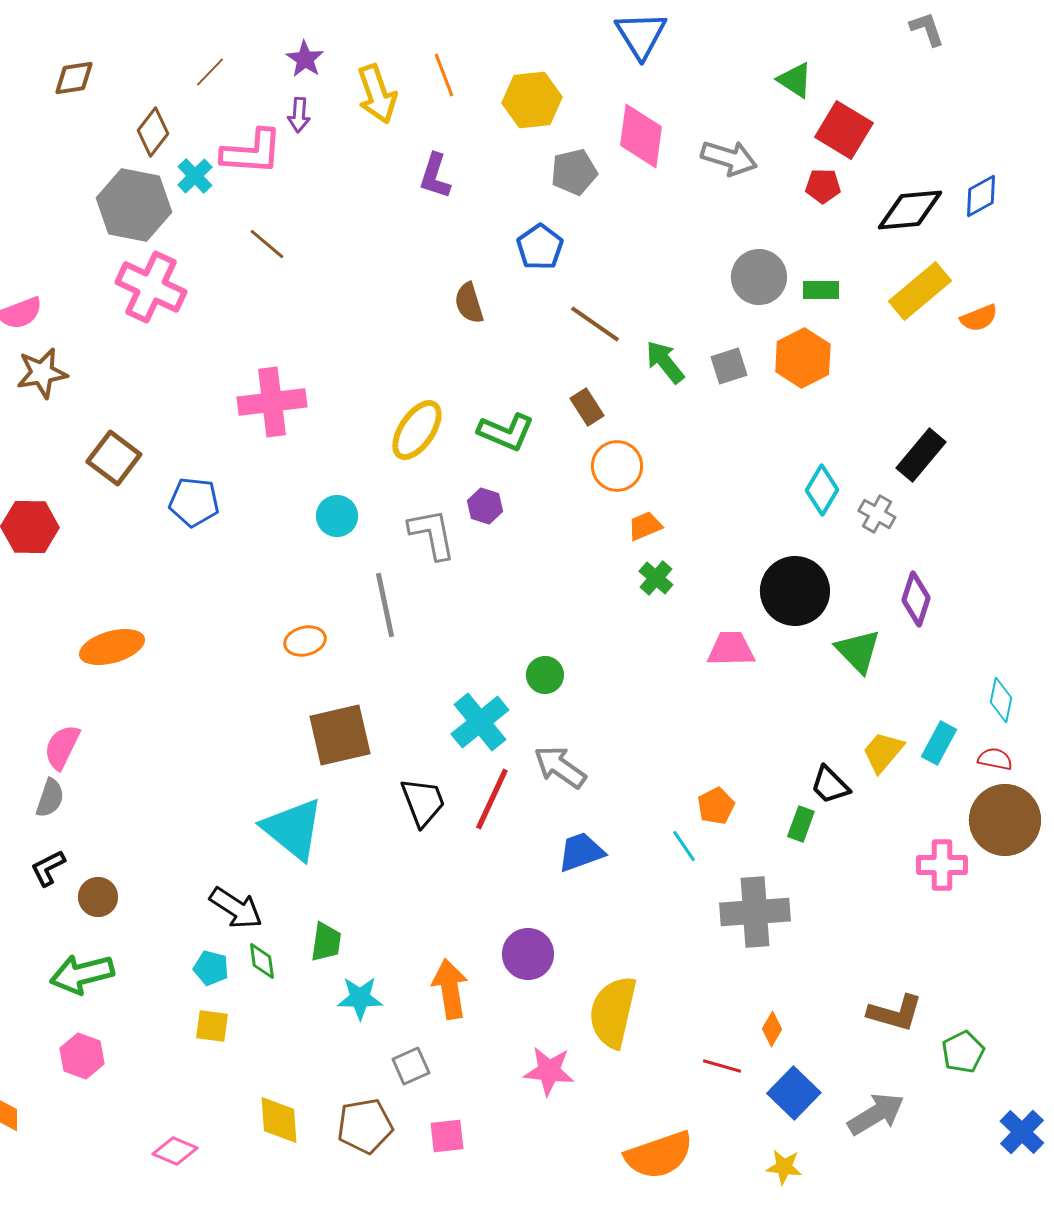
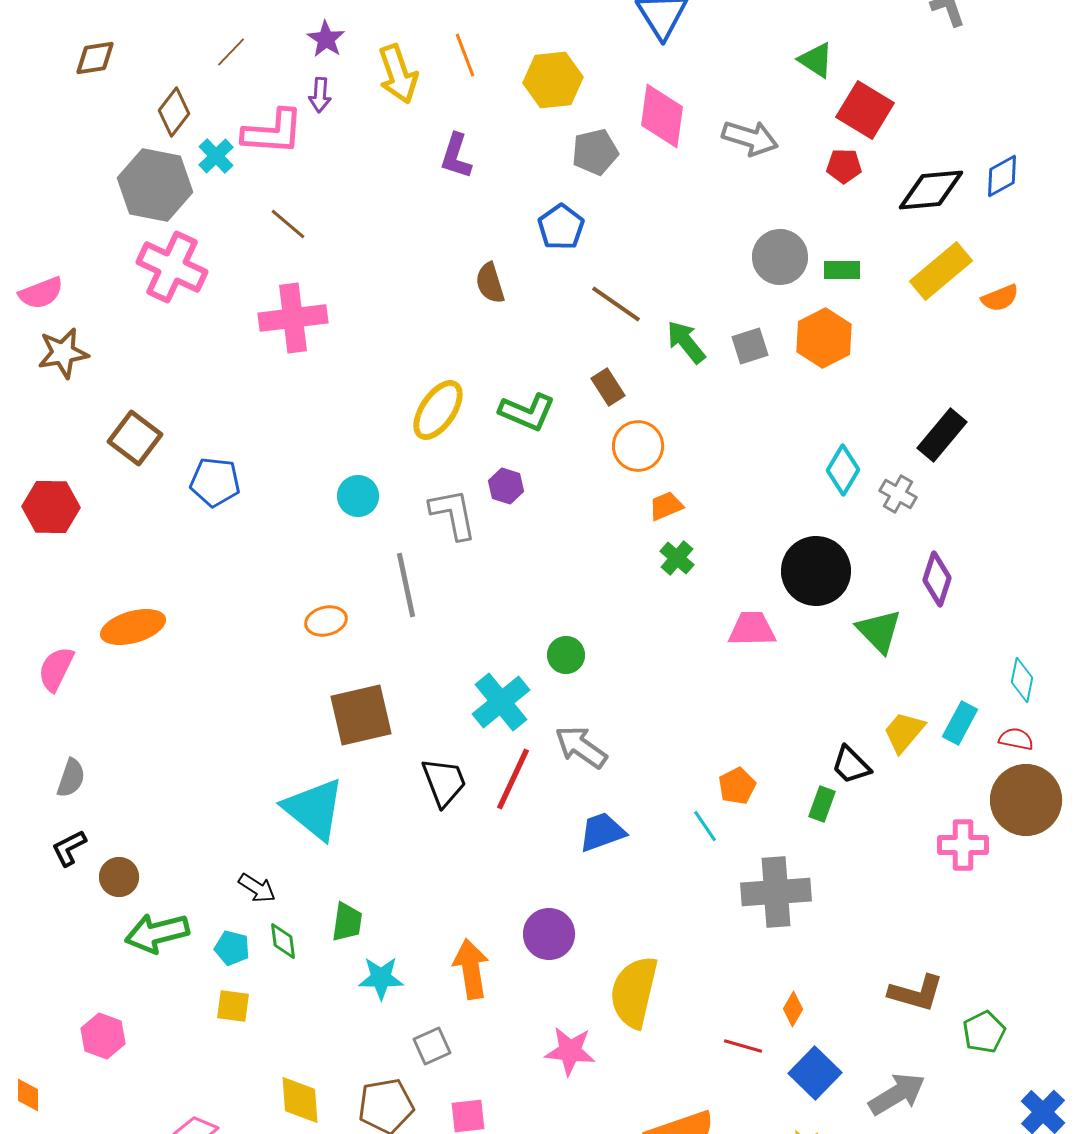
pink cross: (272, 402) -> (293, 318), moved
pink semicircle: (62, 747) -> (56, 669), moved
black arrow: (236, 908) -> (257, 888), size x0.7
green arrow: (82, 974) -> (157, 933), moved

